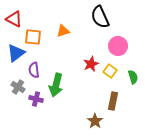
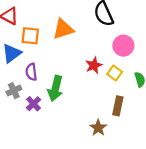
orange triangle: (63, 31) -> (63, 29), size x1.5
gray cross: (18, 87) -> (14, 91), turned 32
purple cross: (36, 99) -> (34, 104), turned 32

